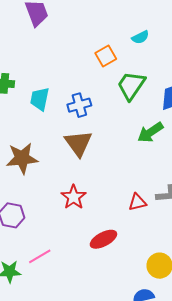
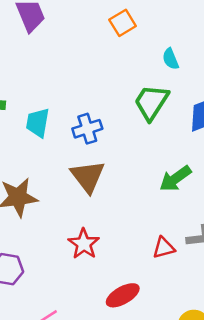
cyan semicircle: (140, 37) -> (171, 59), moved, turned 96
orange square: (106, 56) -> (123, 23), moved
green arrow: (150, 132) -> (175, 179), moved

